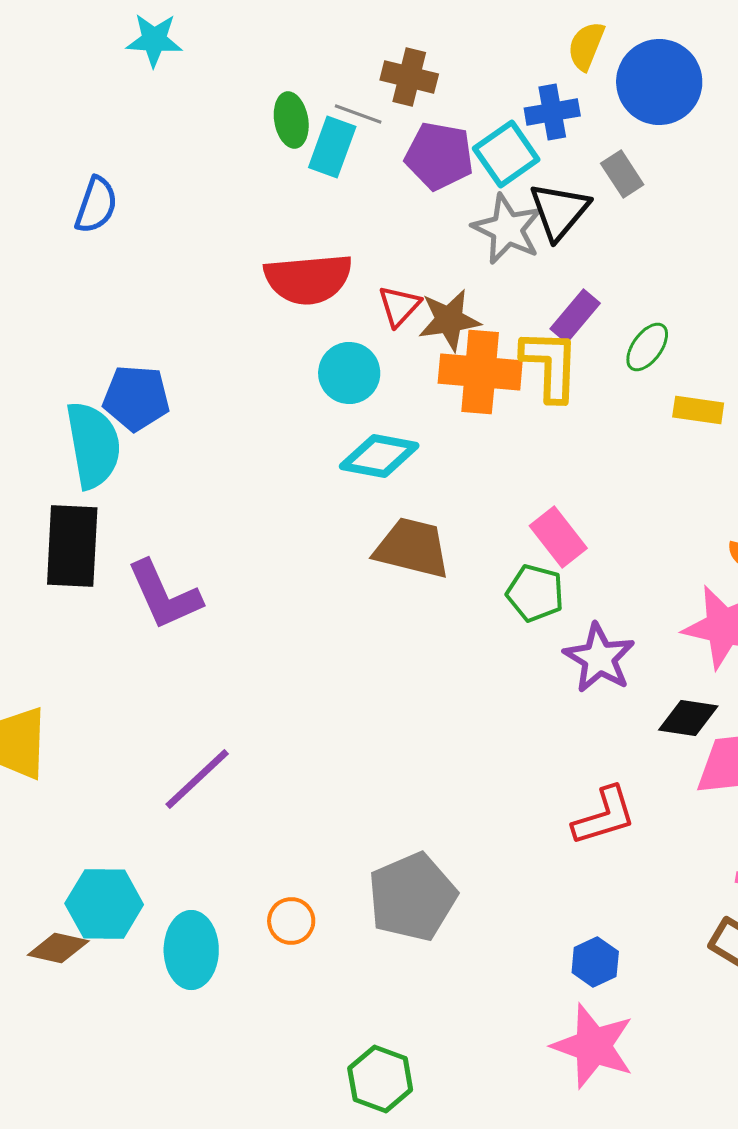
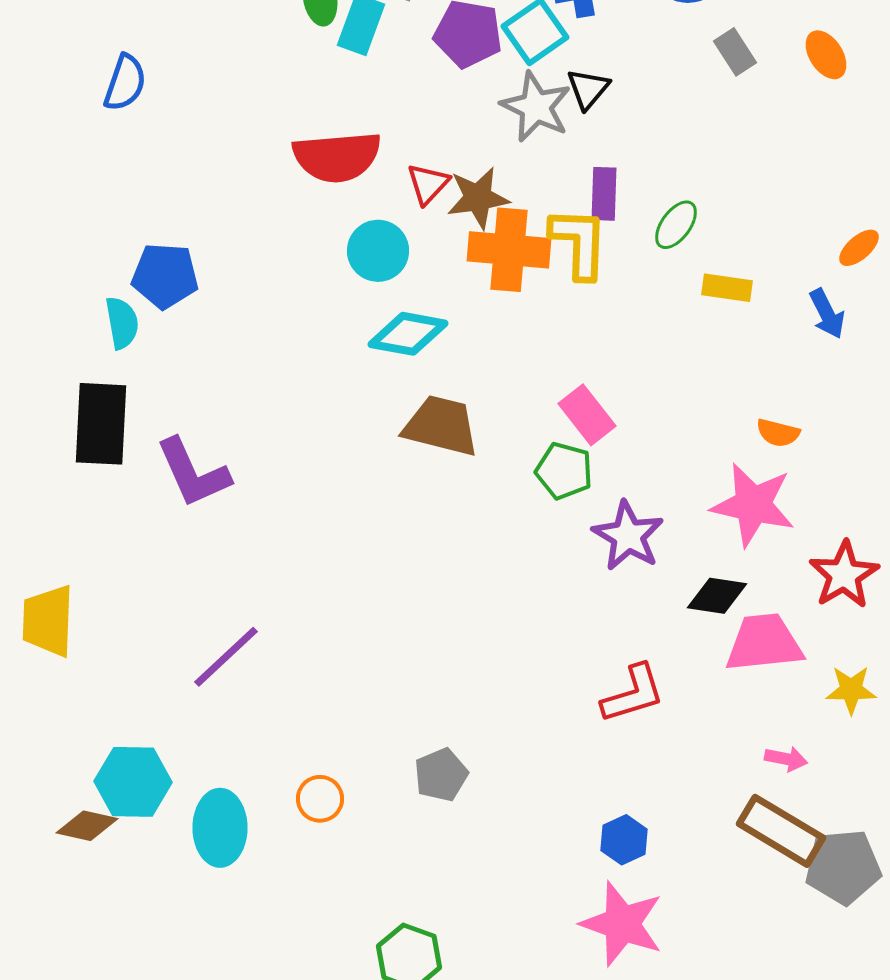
gray rectangle: (622, 174) -> (735, 52), moved
black triangle: (559, 211) -> (588, 89), size x0.7
purple rectangle: (575, 316) -> (604, 194), turned -38
cyan semicircle: (93, 445) -> (122, 323), size x0.6
gray pentagon: (412, 897) -> (441, 775), size x0.6

